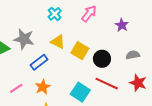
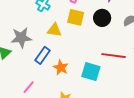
yellow square: (80, 51) -> (76, 17), moved
black circle: (102, 59) -> (102, 18), moved
orange star: (43, 87) -> (61, 68), moved

